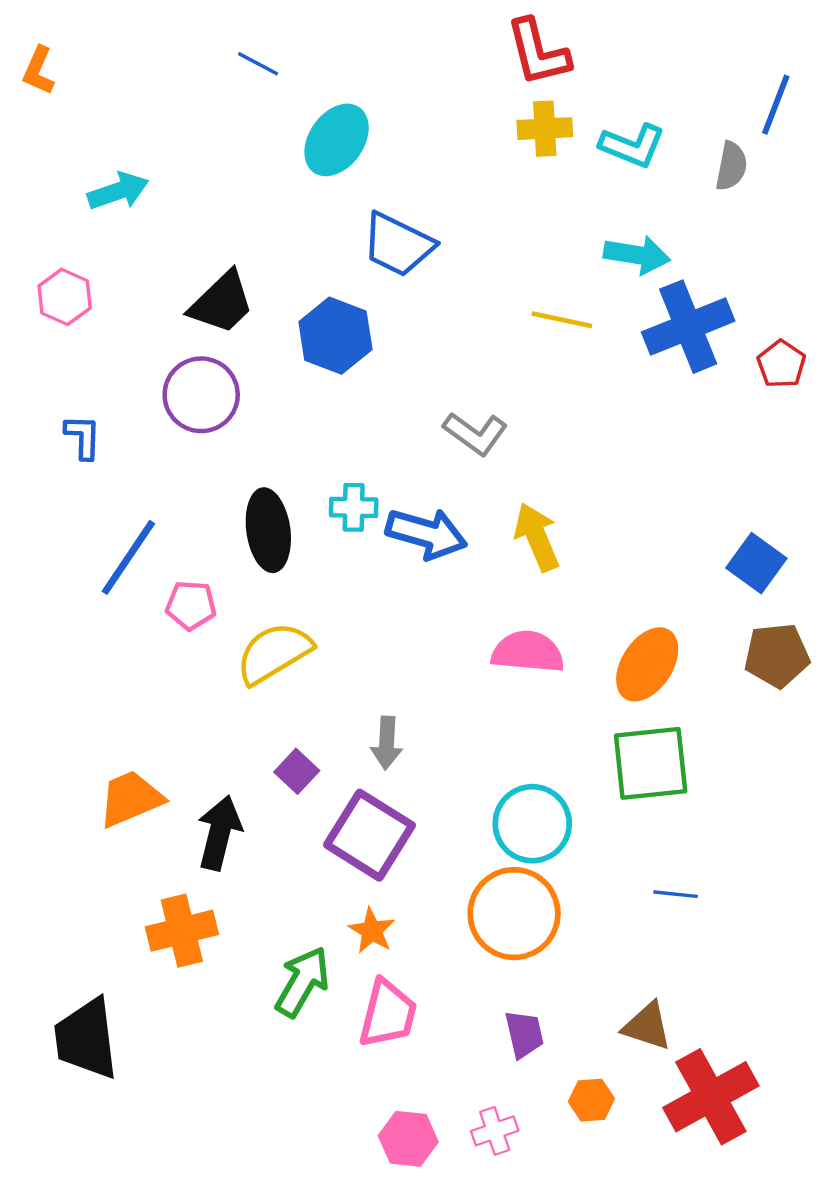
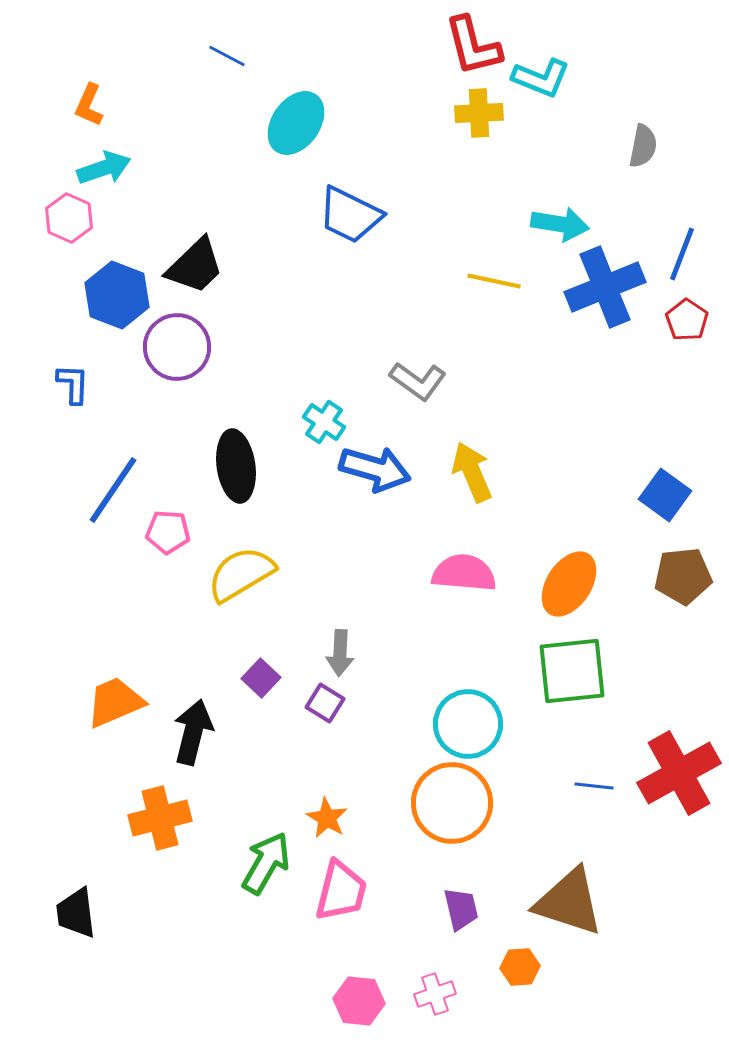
orange L-shape: (38, 71) -> (89, 105), moved
blue line: (776, 105) -> (682, 254), moved
cyan L-shape: (632, 146) -> (541, 78), moved
pink hexagon: (65, 297) -> (69, 218), moved
blue hexagon: (335, 336) -> (117, 295), moved
cyan cross: (354, 507) -> (324, 422), moved, turned 33
purple square: (370, 835) -> (325, 703), moved, size x0.5
brown triangle: (647, 1026) -> (569, 902), size x1.6
black trapezoid: (86, 1039) -> (76, 913), size x0.7
red cross: (711, 1097) -> (679, 773), moved

